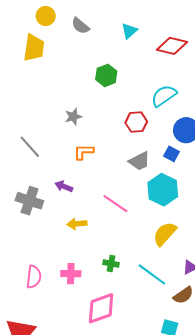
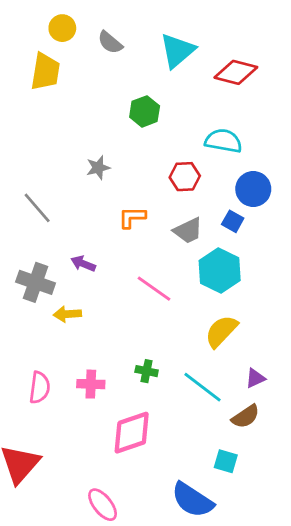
cyan triangle: (129, 31) -> (177, 51), size x1.6
cyan semicircle: (164, 96) -> (223, 141), turned 44
orange L-shape: (84, 152) -> (132, 217), moved
yellow arrow: (77, 224) -> (67, 314), moved

